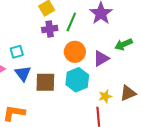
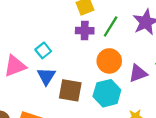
cyan square: (17, 52) -> (43, 50), turned -32

